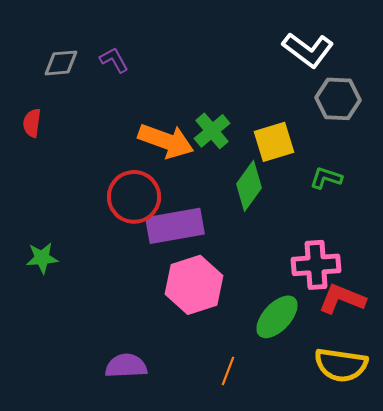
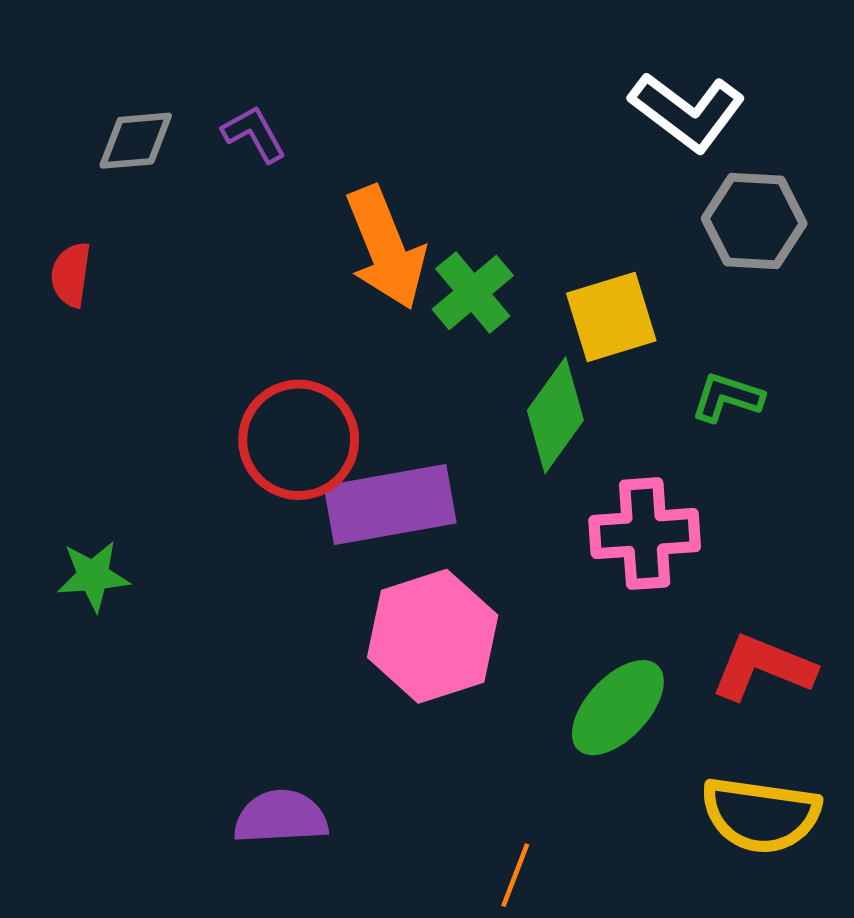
orange arrow: (166, 141) -> (386, 248), moved, turned 48
pink cross: (316, 265) -> (645, 534), moved
orange line: (228, 371) -> (515, 875), moved

